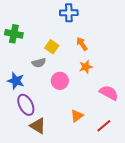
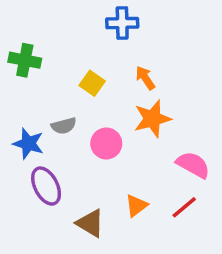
gray semicircle: (39, 63) -> (64, 126), moved
orange star: (86, 67) -> (152, 119), size x1.5
brown triangle: (38, 126) -> (90, 223), moved
red line: (104, 126) -> (184, 207), moved

